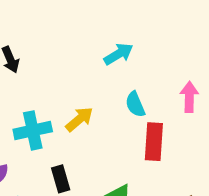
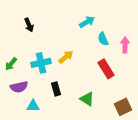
cyan semicircle: (135, 104) -> (103, 39), moved
red rectangle: (154, 142) -> (106, 69), turned -36

